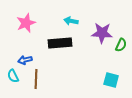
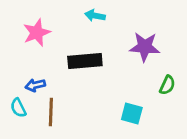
cyan arrow: (71, 21) -> (95, 16), moved
green semicircle: (121, 45) -> (167, 85), moved
cyan square: (111, 80) -> (132, 114), moved

